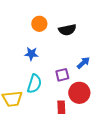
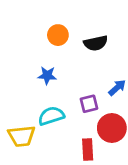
cyan semicircle: (34, 84) -> (51, 116), turned -126

